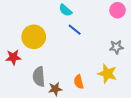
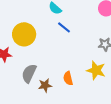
gray semicircle: (39, 77) -> (29, 73), turned 30

